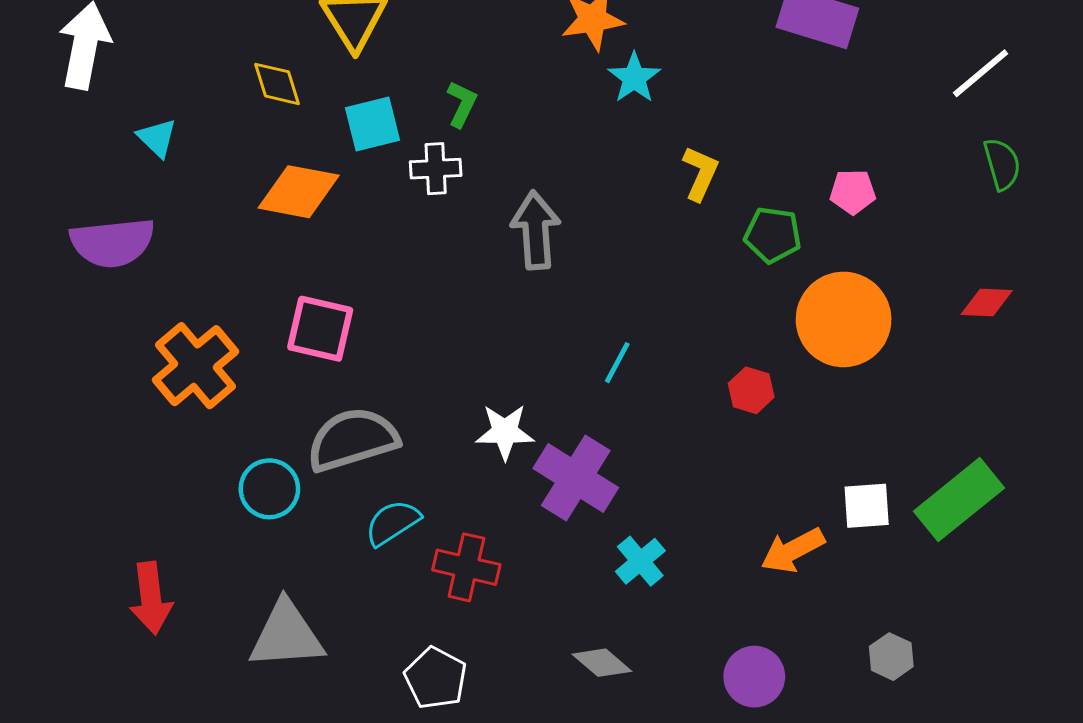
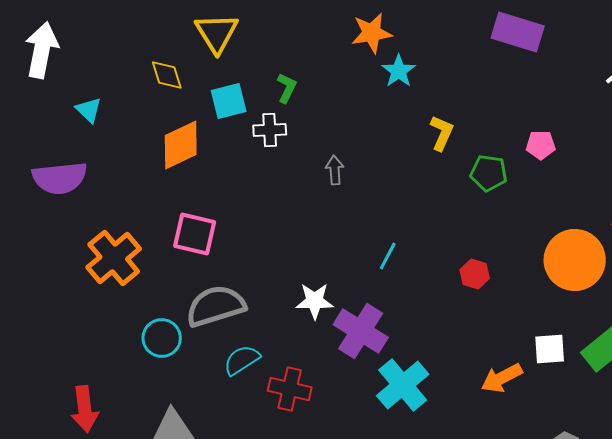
orange diamond: (299, 192) -> (181, 145), turned -36
gray arrow: (536, 230) -> (335, 170), size x0.6
orange circle: (844, 319) -> (575, 260), moved
cyan cross: (640, 561) -> (403, 385), size x1.6

